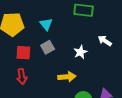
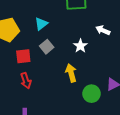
cyan triangle: (46, 24) -> (41, 24), turned 40
yellow arrow: (67, 77) -> (71, 73), turned -90

